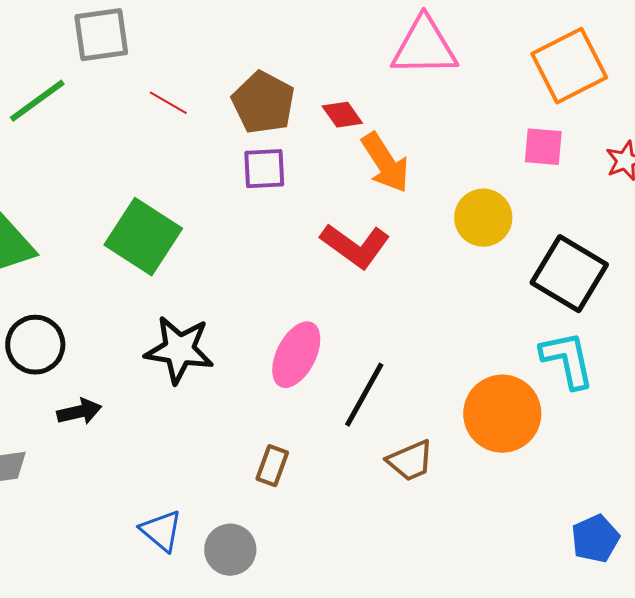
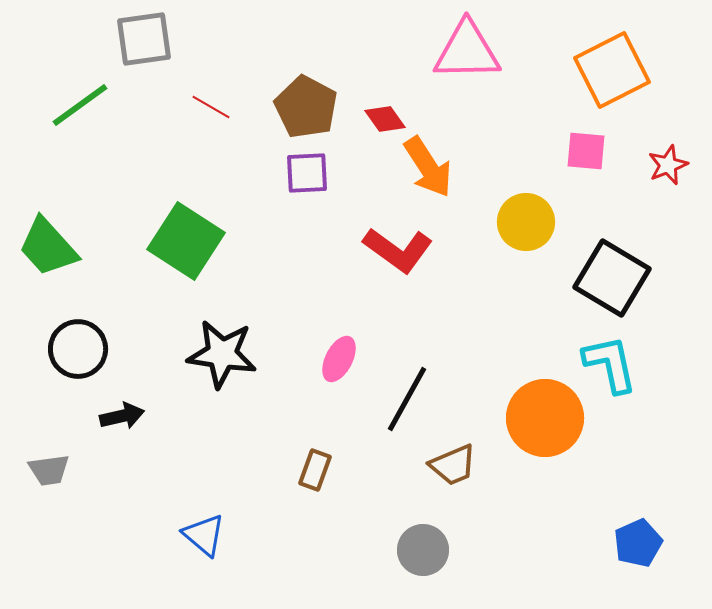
pink ellipse: (296, 355) -> (339, 359), size x0.7
gray circle: (230, 550) -> (423, 550), moved

